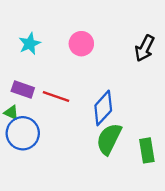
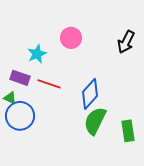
cyan star: (30, 44) -> (37, 54), moved

